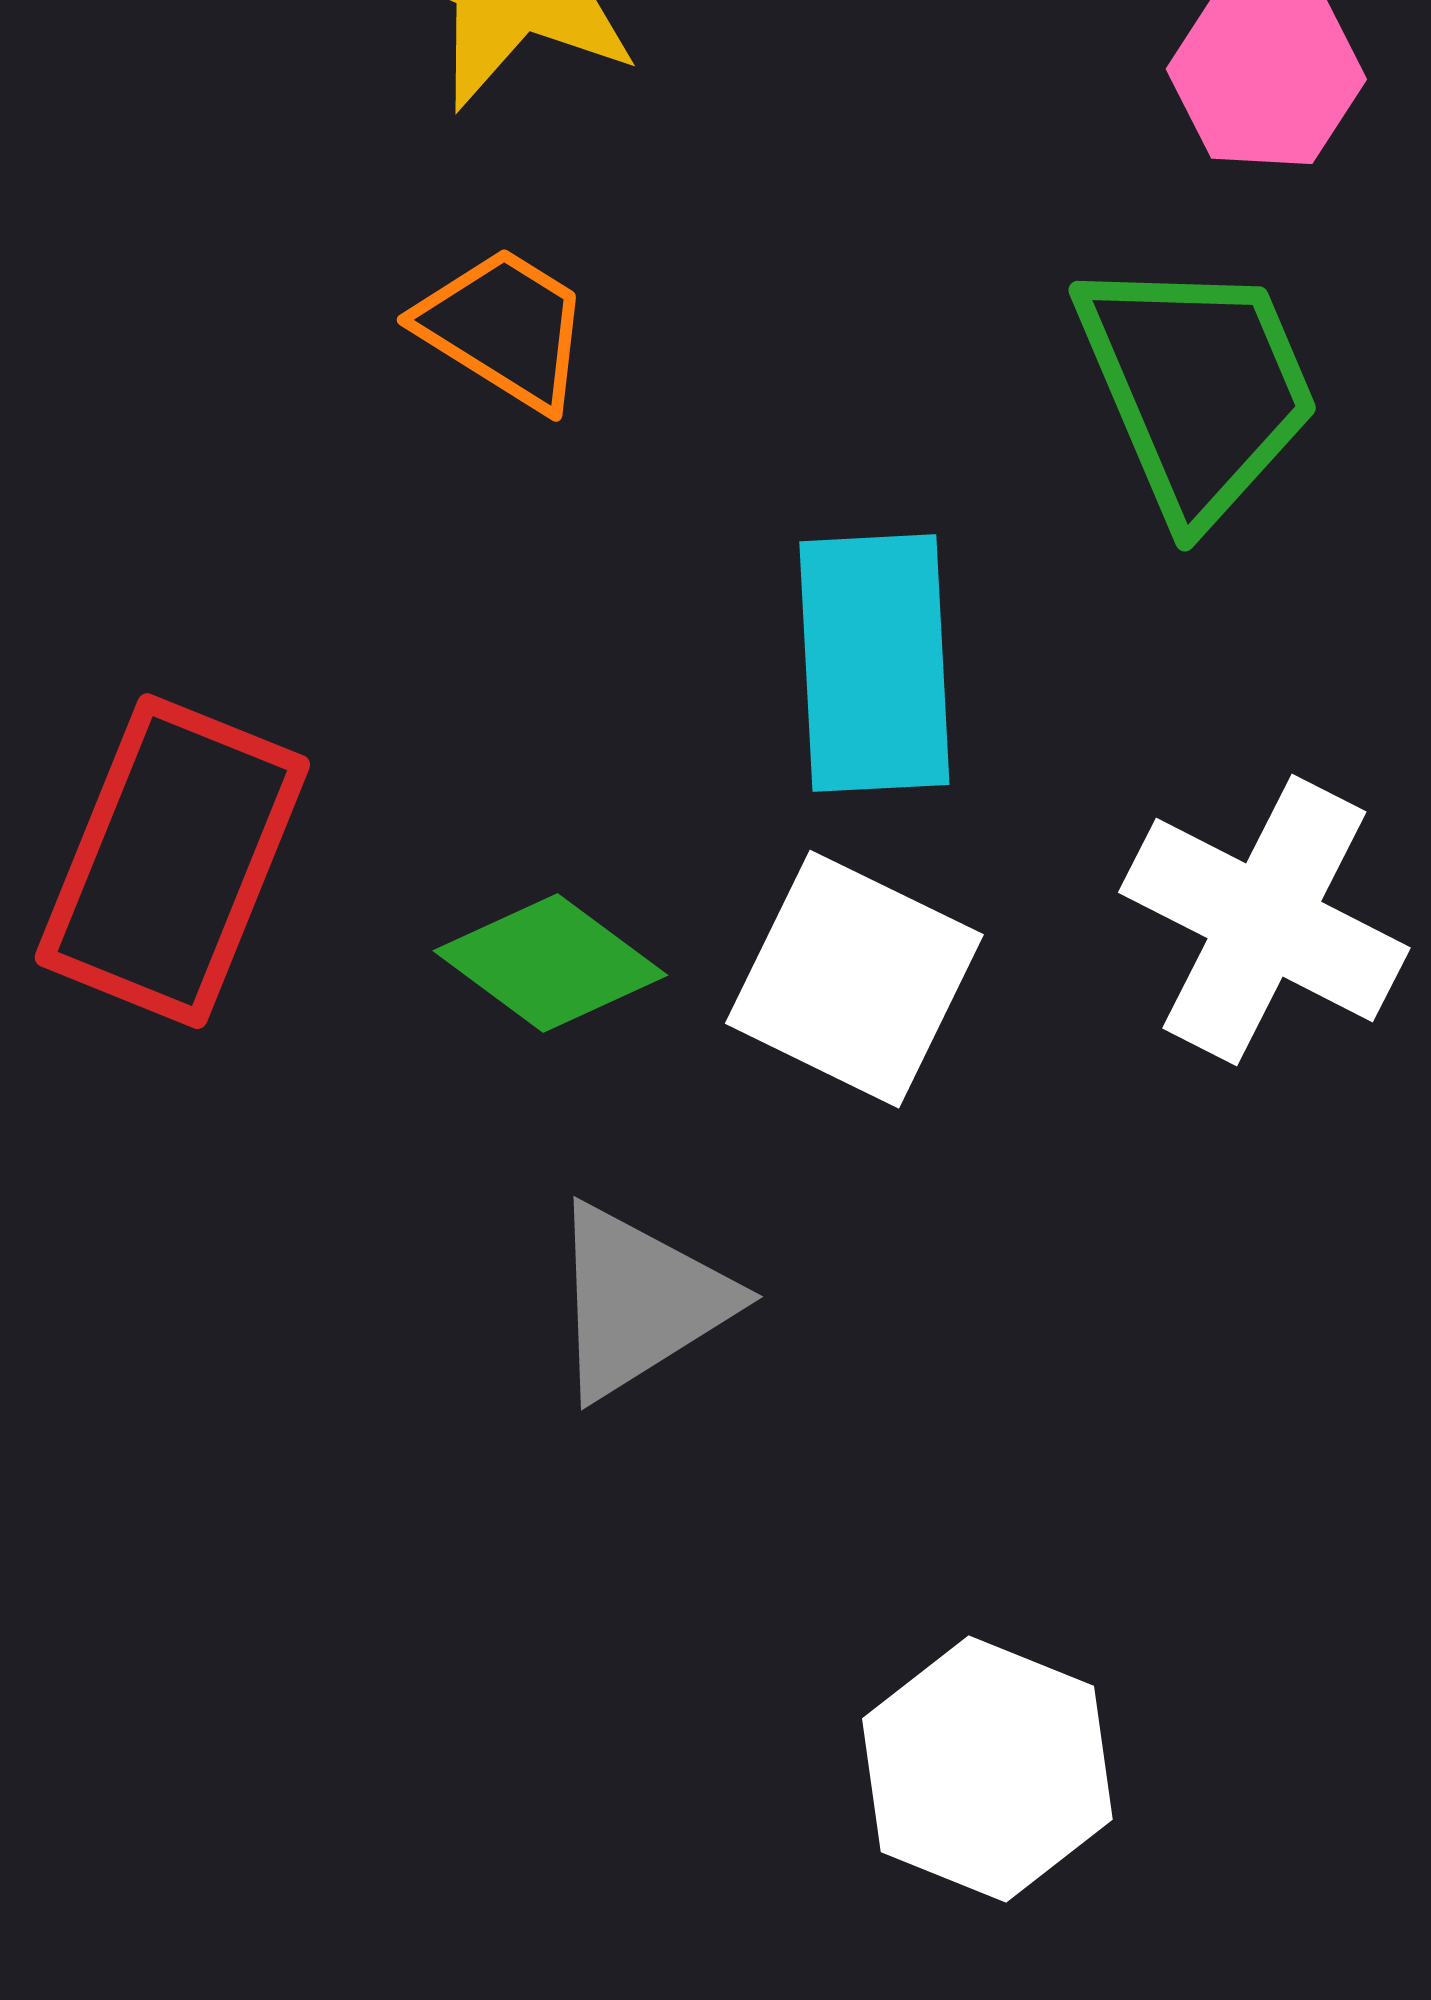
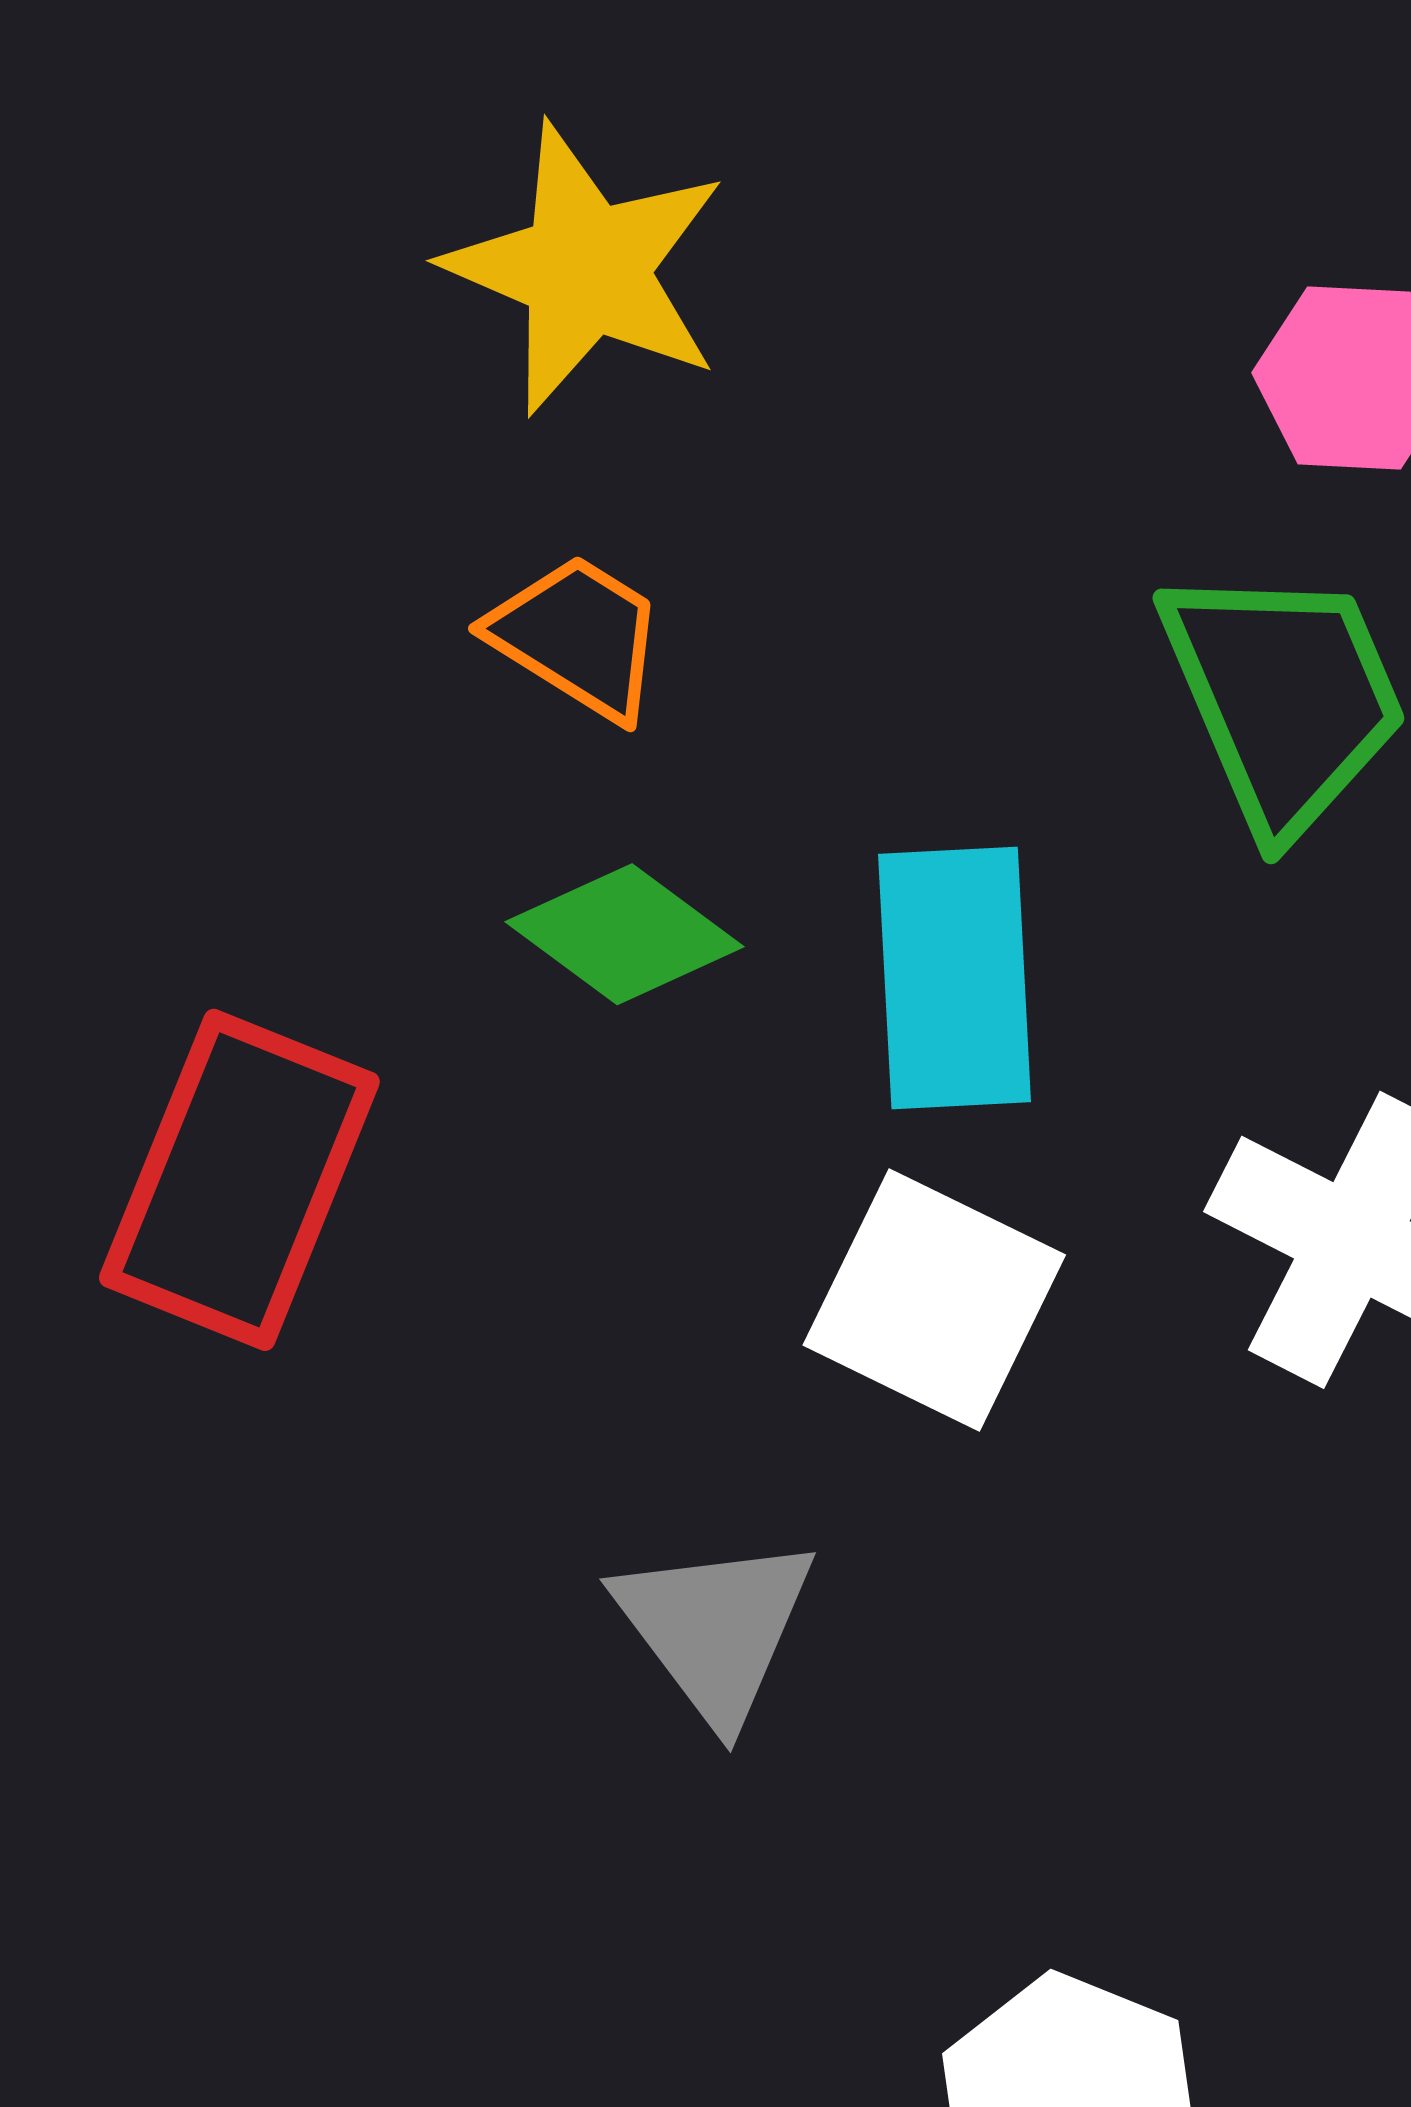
green diamond: (550, 963) -> (625, 934), moved
gray triangle: (639, 1301) -> (715, 1628), turned -35

